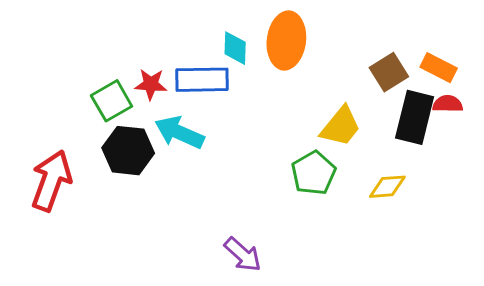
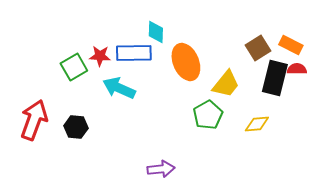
orange ellipse: (286, 41) -> (186, 62), moved, turned -30
black hexagon: (128, 151) -> (76, 127), moved, size x0.7
purple arrow: (243, 255) -> (161, 169), turned -48

